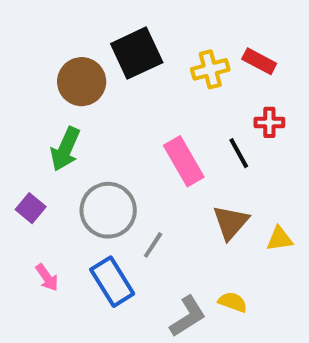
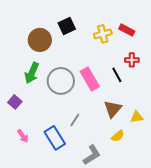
black square: (137, 53) -> (67, 26), size x0.7
gray circle: (108, 210) -> (61, 81), moved
yellow semicircle: (233, 302) -> (118, 136), moved, turned 120

